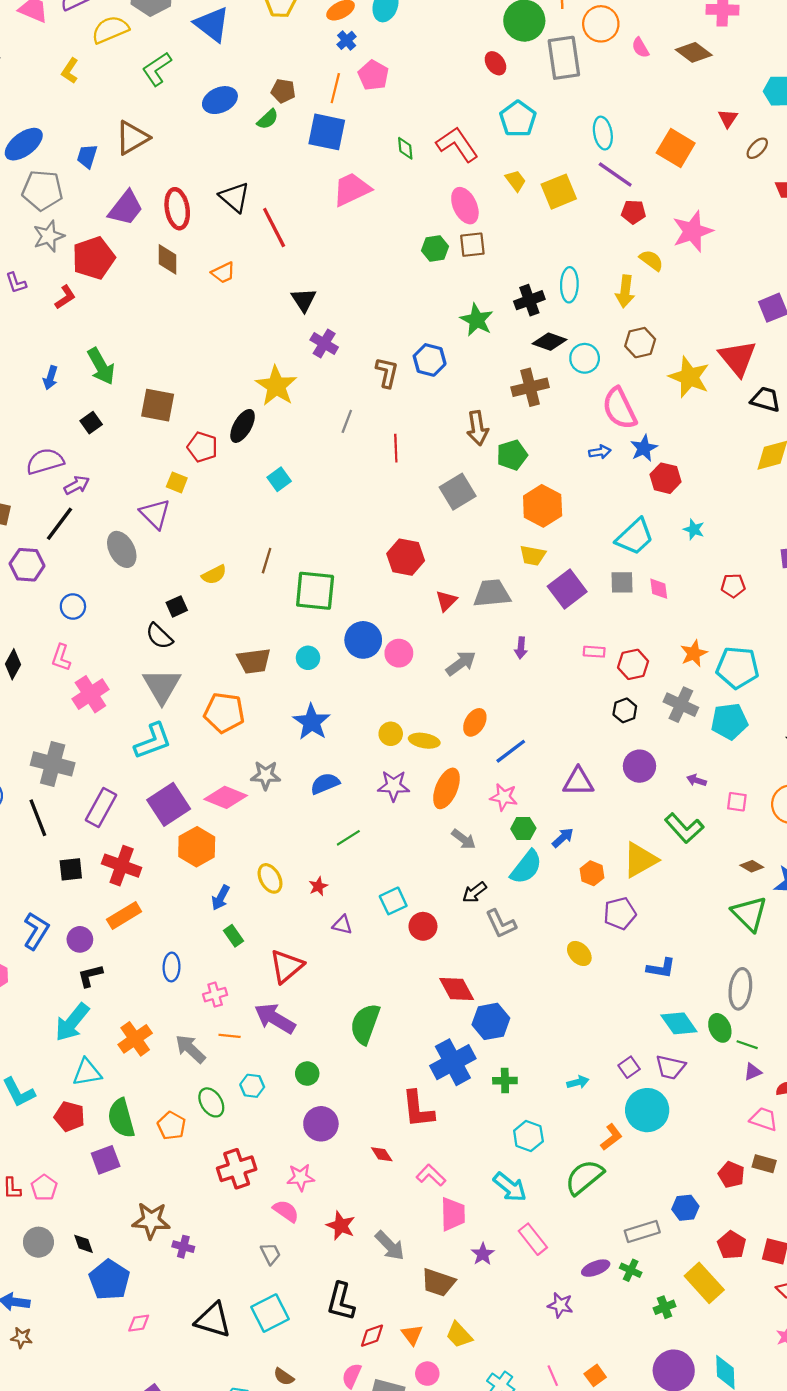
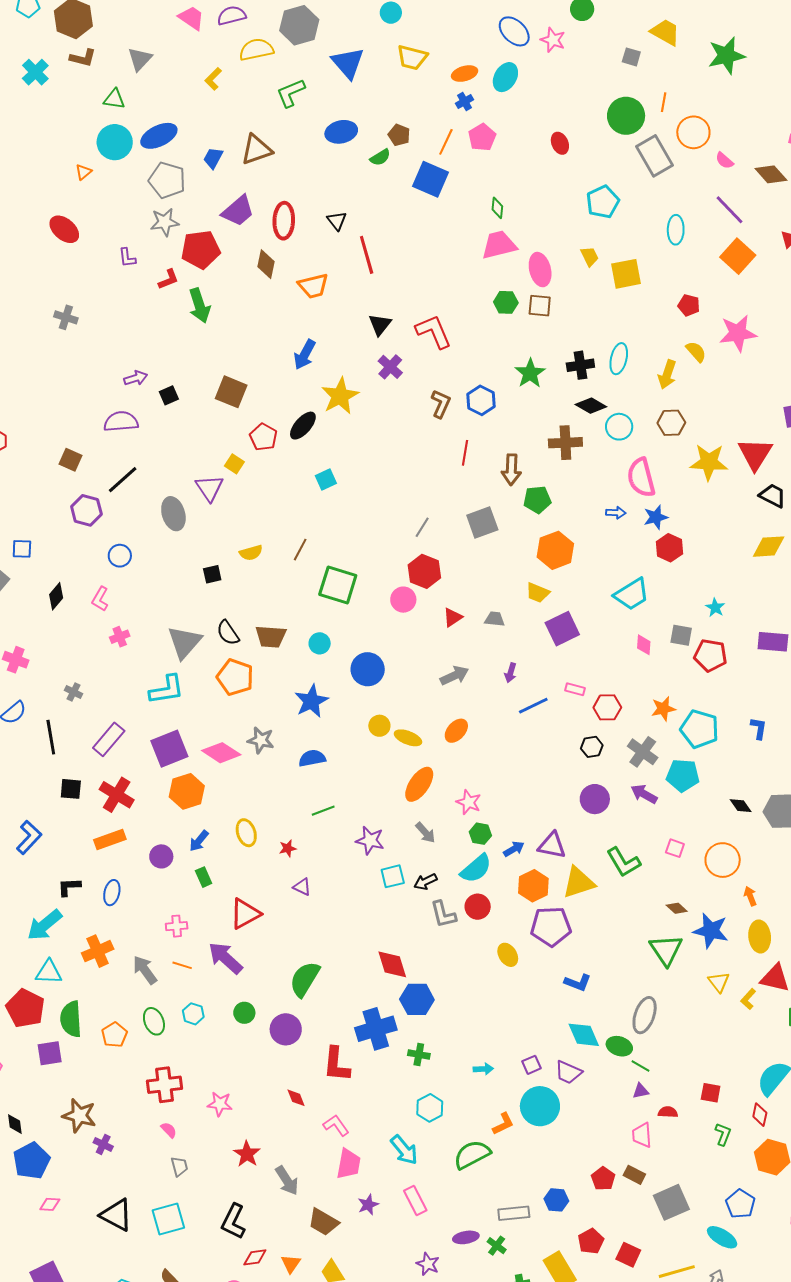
pink semicircle: (640, 48) -> (724, 161), turned -30
gray rectangle: (564, 58) -> (655, 156), turned -33
red ellipse: (495, 63) -> (560, 143), moved
red L-shape: (457, 144) -> (434, 332), moved
purple line: (615, 175) -> (730, 210), moved
pink trapezoid: (352, 189) -> (499, 245), moved
black triangle: (235, 197) -> (337, 221), size x0.7
orange trapezoid: (223, 273) -> (313, 286), size x1.4
green arrow: (101, 366) -> (199, 306), moved
yellow star: (689, 377) -> (709, 462), turned -30
blue arrow: (50, 378) -> (305, 355), moved, size x1.4
gray line: (347, 421) -> (422, 527), moved
red line: (396, 448) -> (465, 453), moved
purple arrow: (77, 485) -> (136, 378), moved
cyan star: (694, 529) -> (715, 608), moved
gray square: (622, 582) -> (681, 635), moved
red pentagon: (733, 586) -> (710, 655), size x1.5
gray trapezoid: (492, 593) -> (495, 619), size x0.6
black semicircle: (159, 636) -> (228, 633), moved
blue circle: (363, 640) -> (368, 669), moved
pink circle: (399, 653) -> (403, 600), moved
pink cross: (90, 694) -> (120, 637), size x0.6
blue line: (511, 751) -> (533, 706), moved
gray cross: (53, 764) -> (74, 692), size x0.5
purple arrow: (697, 780) -> (644, 794), moved, size x1.5
purple triangle: (578, 782) -> (552, 845), moved
purple star: (394, 786) -> (370, 840), moved
orange hexagon: (592, 873) -> (533, 886), size x1.4
cyan square: (393, 901) -> (393, 876), moved
purple pentagon: (620, 913) -> (551, 926), size x1.4
red circle: (423, 926) -> (478, 907), moved
purple circle: (80, 939) -> (161, 856), moved
blue ellipse: (172, 967) -> (112, 893), moved
green ellipse: (720, 1028) -> (619, 1046), turned -60
red pentagon: (69, 1116) -> (25, 1008), size x1.4
pink trapezoid: (764, 1119) -> (642, 1135), turned -124
purple circle: (321, 1124) -> (286, 1029), moved
pink semicircle: (286, 1211) -> (169, 1130), moved, size x0.7

